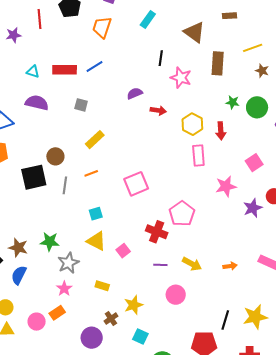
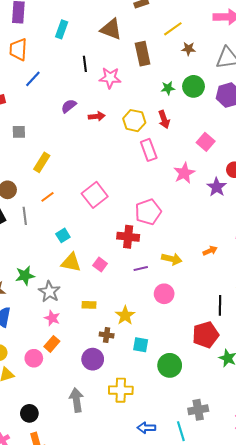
blue line: (94, 67) -> (33, 79), moved
pink pentagon: (182, 214) -> (148, 212), turned 30
brown cross: (111, 319) -> (107, 335), turned -32

